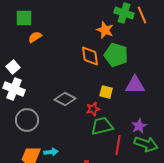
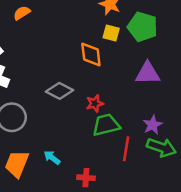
green pentagon: (116, 55) -> (143, 27), moved
orange diamond: (90, 56) -> (91, 54), moved
yellow square: (106, 92) -> (111, 33), moved
cyan arrow: (51, 152) -> (52, 158), moved, turned -136

